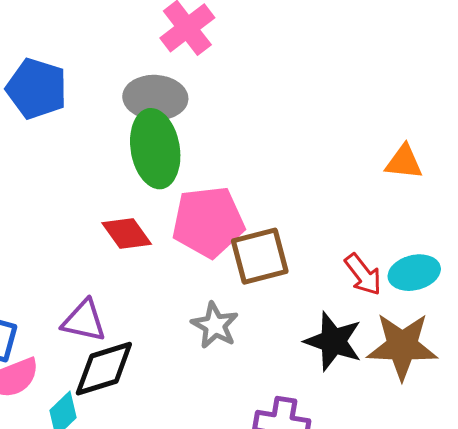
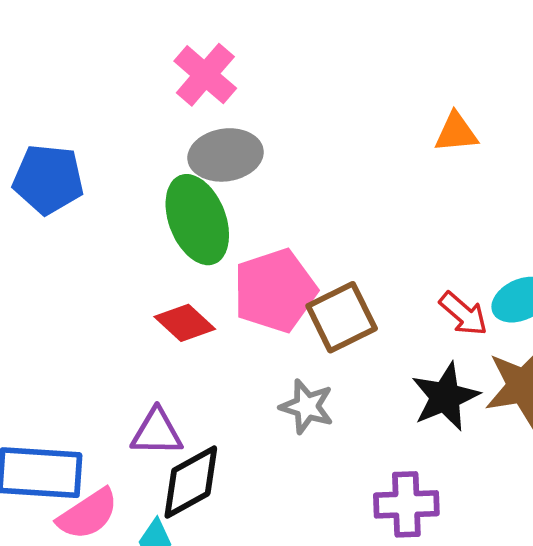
gray ellipse: (155, 98) -> (226, 155), moved
orange triangle: (404, 162) -> (456, 132), moved
black star: (333, 341) -> (445, 397), turned -30

